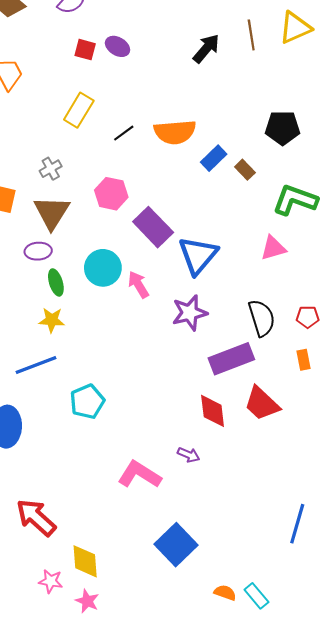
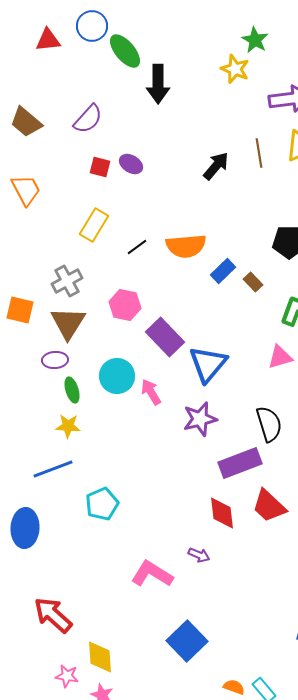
gray cross: (51, 169) -> (67, 281), size x1.4

